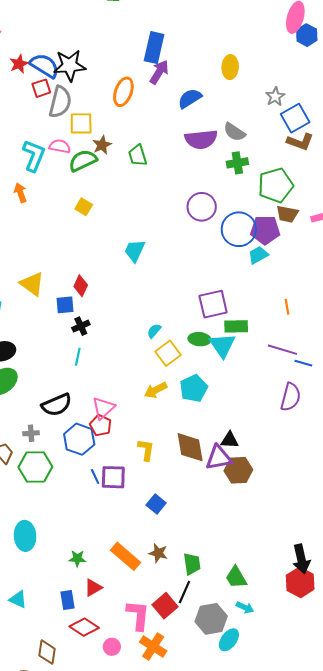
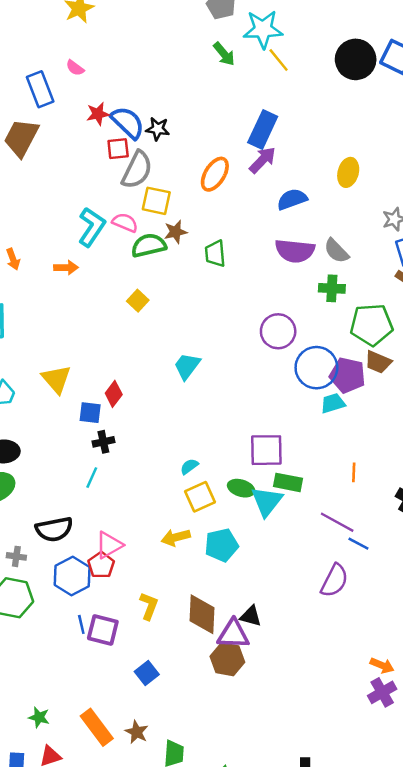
black star: (70, 65) -> (158, 129), size x0.6
orange arrow: (20, 193) -> (66, 268), turned 96
brown hexagon: (238, 470) -> (227, 659), moved

